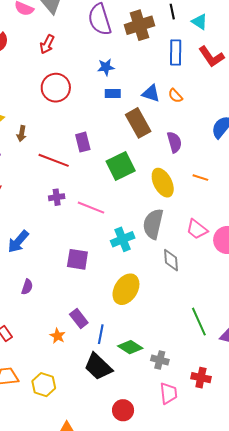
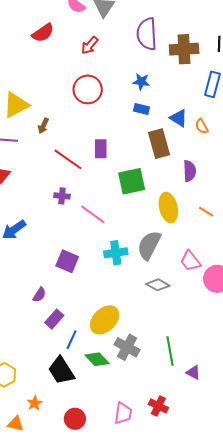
gray diamond: (171, 260) -> (158, 285), turned -70
purple semicircle: (27, 287) -> (39, 295), moved
yellow ellipse: (126, 289) -> (105, 320), moved
purple rectangle: (79, 318) -> (54, 319), turned 66
orange star: (58, 336) -> (35, 403), moved
gray cross: (160, 360) -> (127, 347), moved, size x1.4

